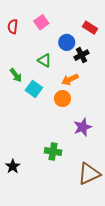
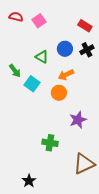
red semicircle: (13, 26) -> (16, 17), moved, turned 96
blue circle: (67, 42) -> (65, 49), moved
black cross: (82, 55) -> (87, 50), moved
black star: (13, 166) -> (29, 181), moved

